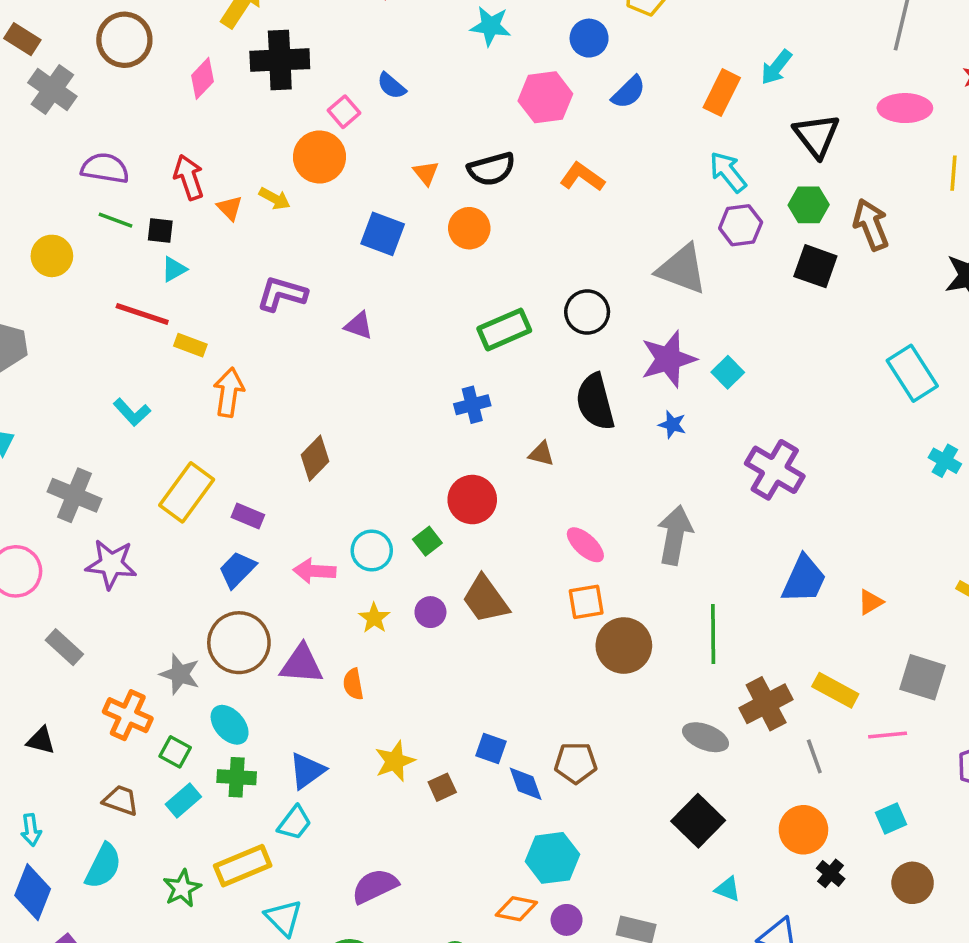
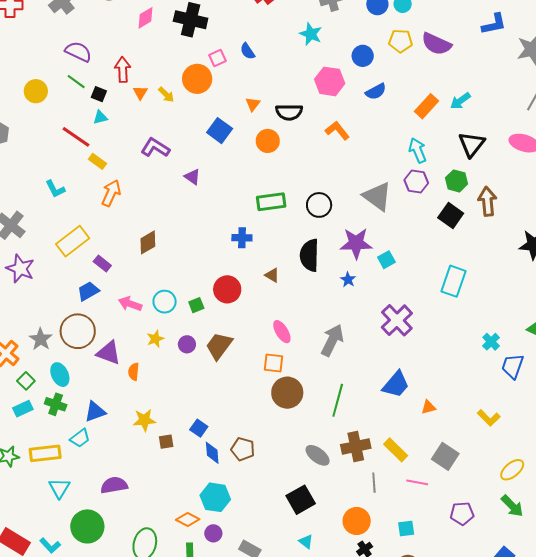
cyan rectangle: (912, 373) -> (453, 281), moved, turned 36
brown trapezoid: (485, 599) -> (219, 346), turned 56

